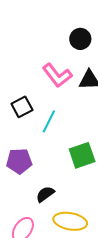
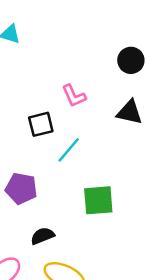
pink L-shape: (57, 75) -> (74, 96), moved, size x0.7

